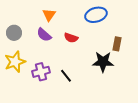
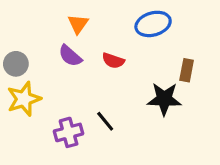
gray circle: (14, 33) -> (16, 64), moved
purple cross: (41, 72) -> (69, 132), moved

